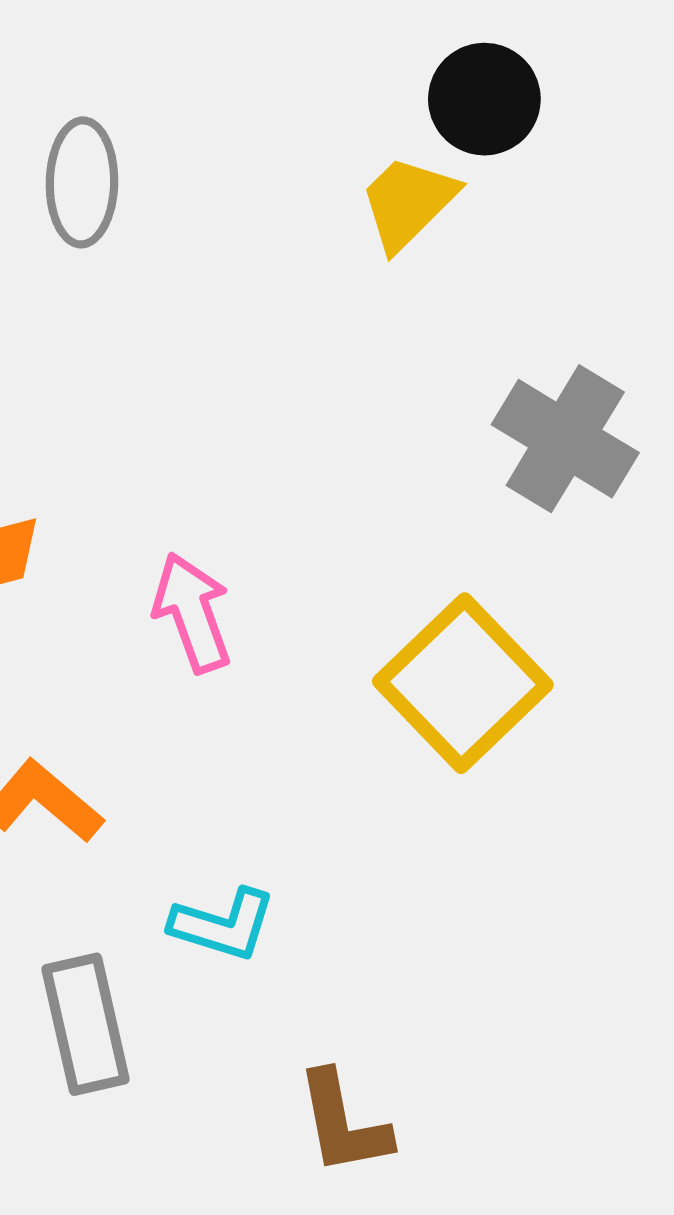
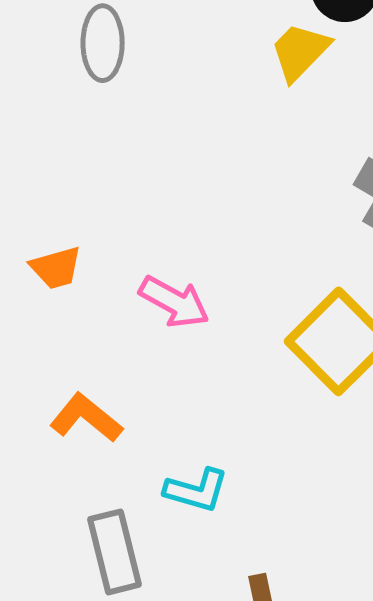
pink arrow: (192, 613) -> (174, 302), turned 140

